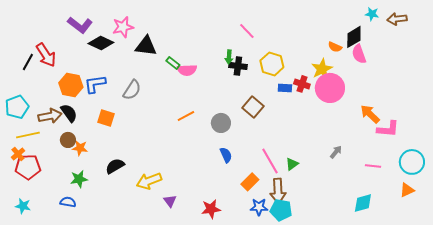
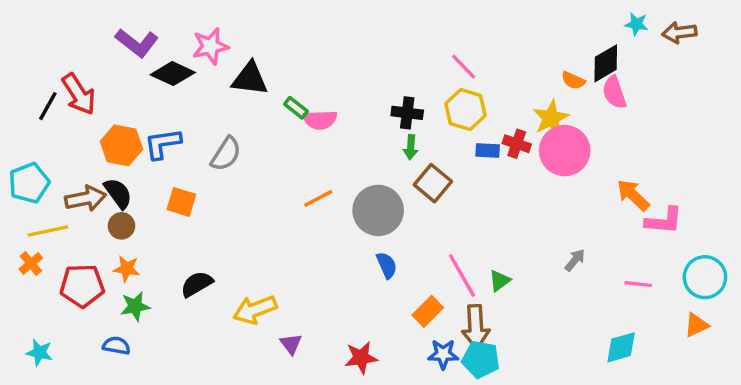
pink line: (247, 31) -> (464, 67), moved
green arrow: (229, 57) -> (411, 147), moved
gray circle: (221, 123) -> (378, 210), size x1.5
brown circle: (68, 140) -> (121, 226), moved
orange star: (80, 148) -> (127, 269), moved
red pentagon: (28, 167) -> (82, 286), moved

